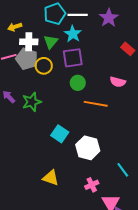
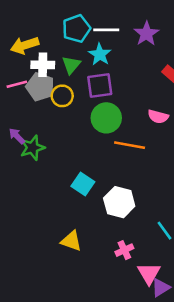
yellow arrow: (15, 27) -> (25, 45), size x1.5
green circle: (78, 83) -> (106, 118), size x1.5
green star: (32, 102) -> (32, 148), moved

